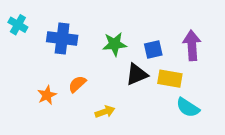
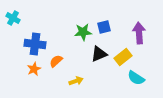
blue cross: (62, 38) -> (35, 44), moved
blue square: (153, 50) -> (104, 27), moved
yellow rectangle: (170, 79) -> (123, 57), turned -48

